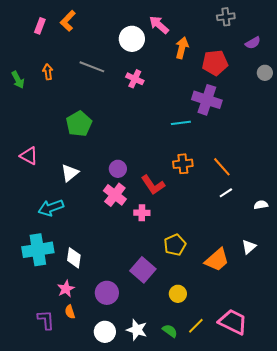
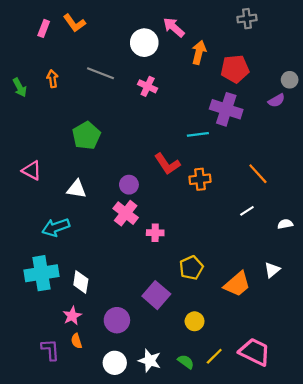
orange L-shape: (68, 21) -> (74, 23), turned -80
purple semicircle: (253, 43) -> (276, 101), moved
orange line: (222, 167) -> (258, 174), moved
white triangle: (70, 173) -> (77, 189), turned 48
red L-shape: (153, 185) -> (167, 164), moved

